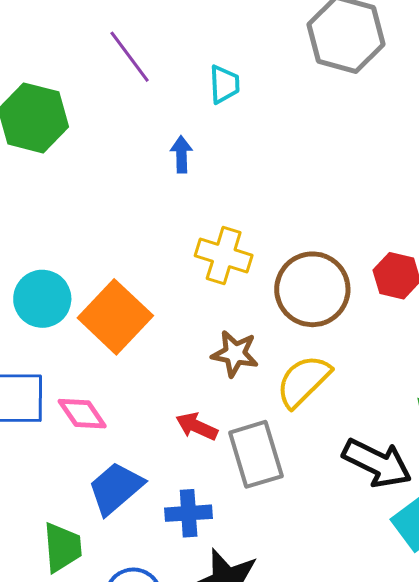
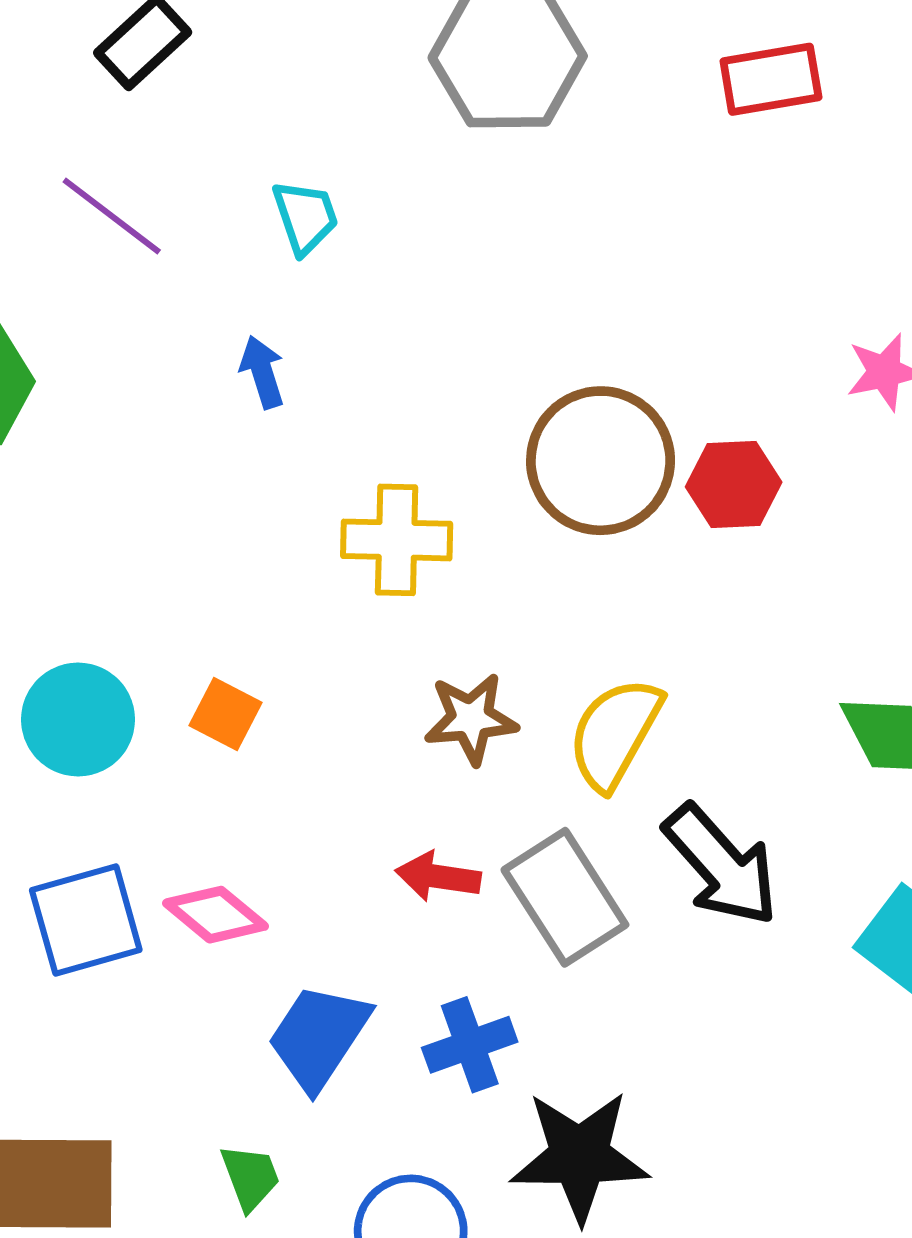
brown circle: (312, 289) -> (601, 461), moved
orange square: (115, 317) -> (225, 714), size x0.5
black arrow: (377, 463) -> (721, 865), moved, turned 38
green trapezoid: (62, 547) -> (250, 1177), size x0.7

